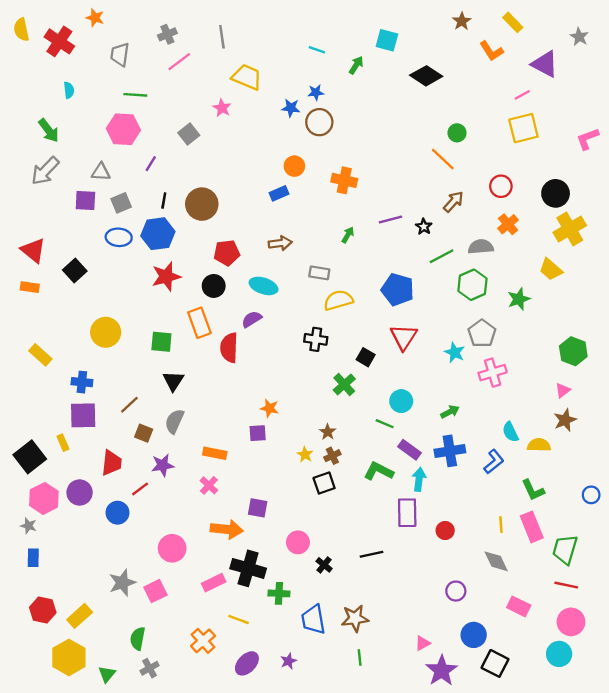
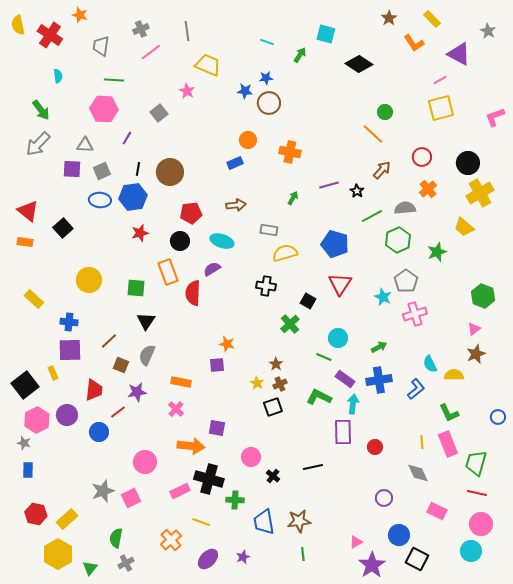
red star: (166, 276) -> (140, 233), size x0.7

